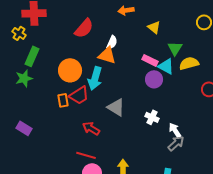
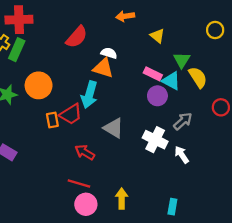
white semicircle: (112, 42) -> (109, 53), turned -96
green rectangle: (32, 56) -> (17, 50), moved
yellow semicircle: (189, 63) -> (198, 77), turned 72
orange circle: (70, 70) -> (39, 85), moved
white cross: (152, 117) -> (155, 140), size x1.5
gray arrow: (176, 143) -> (183, 121), moved

